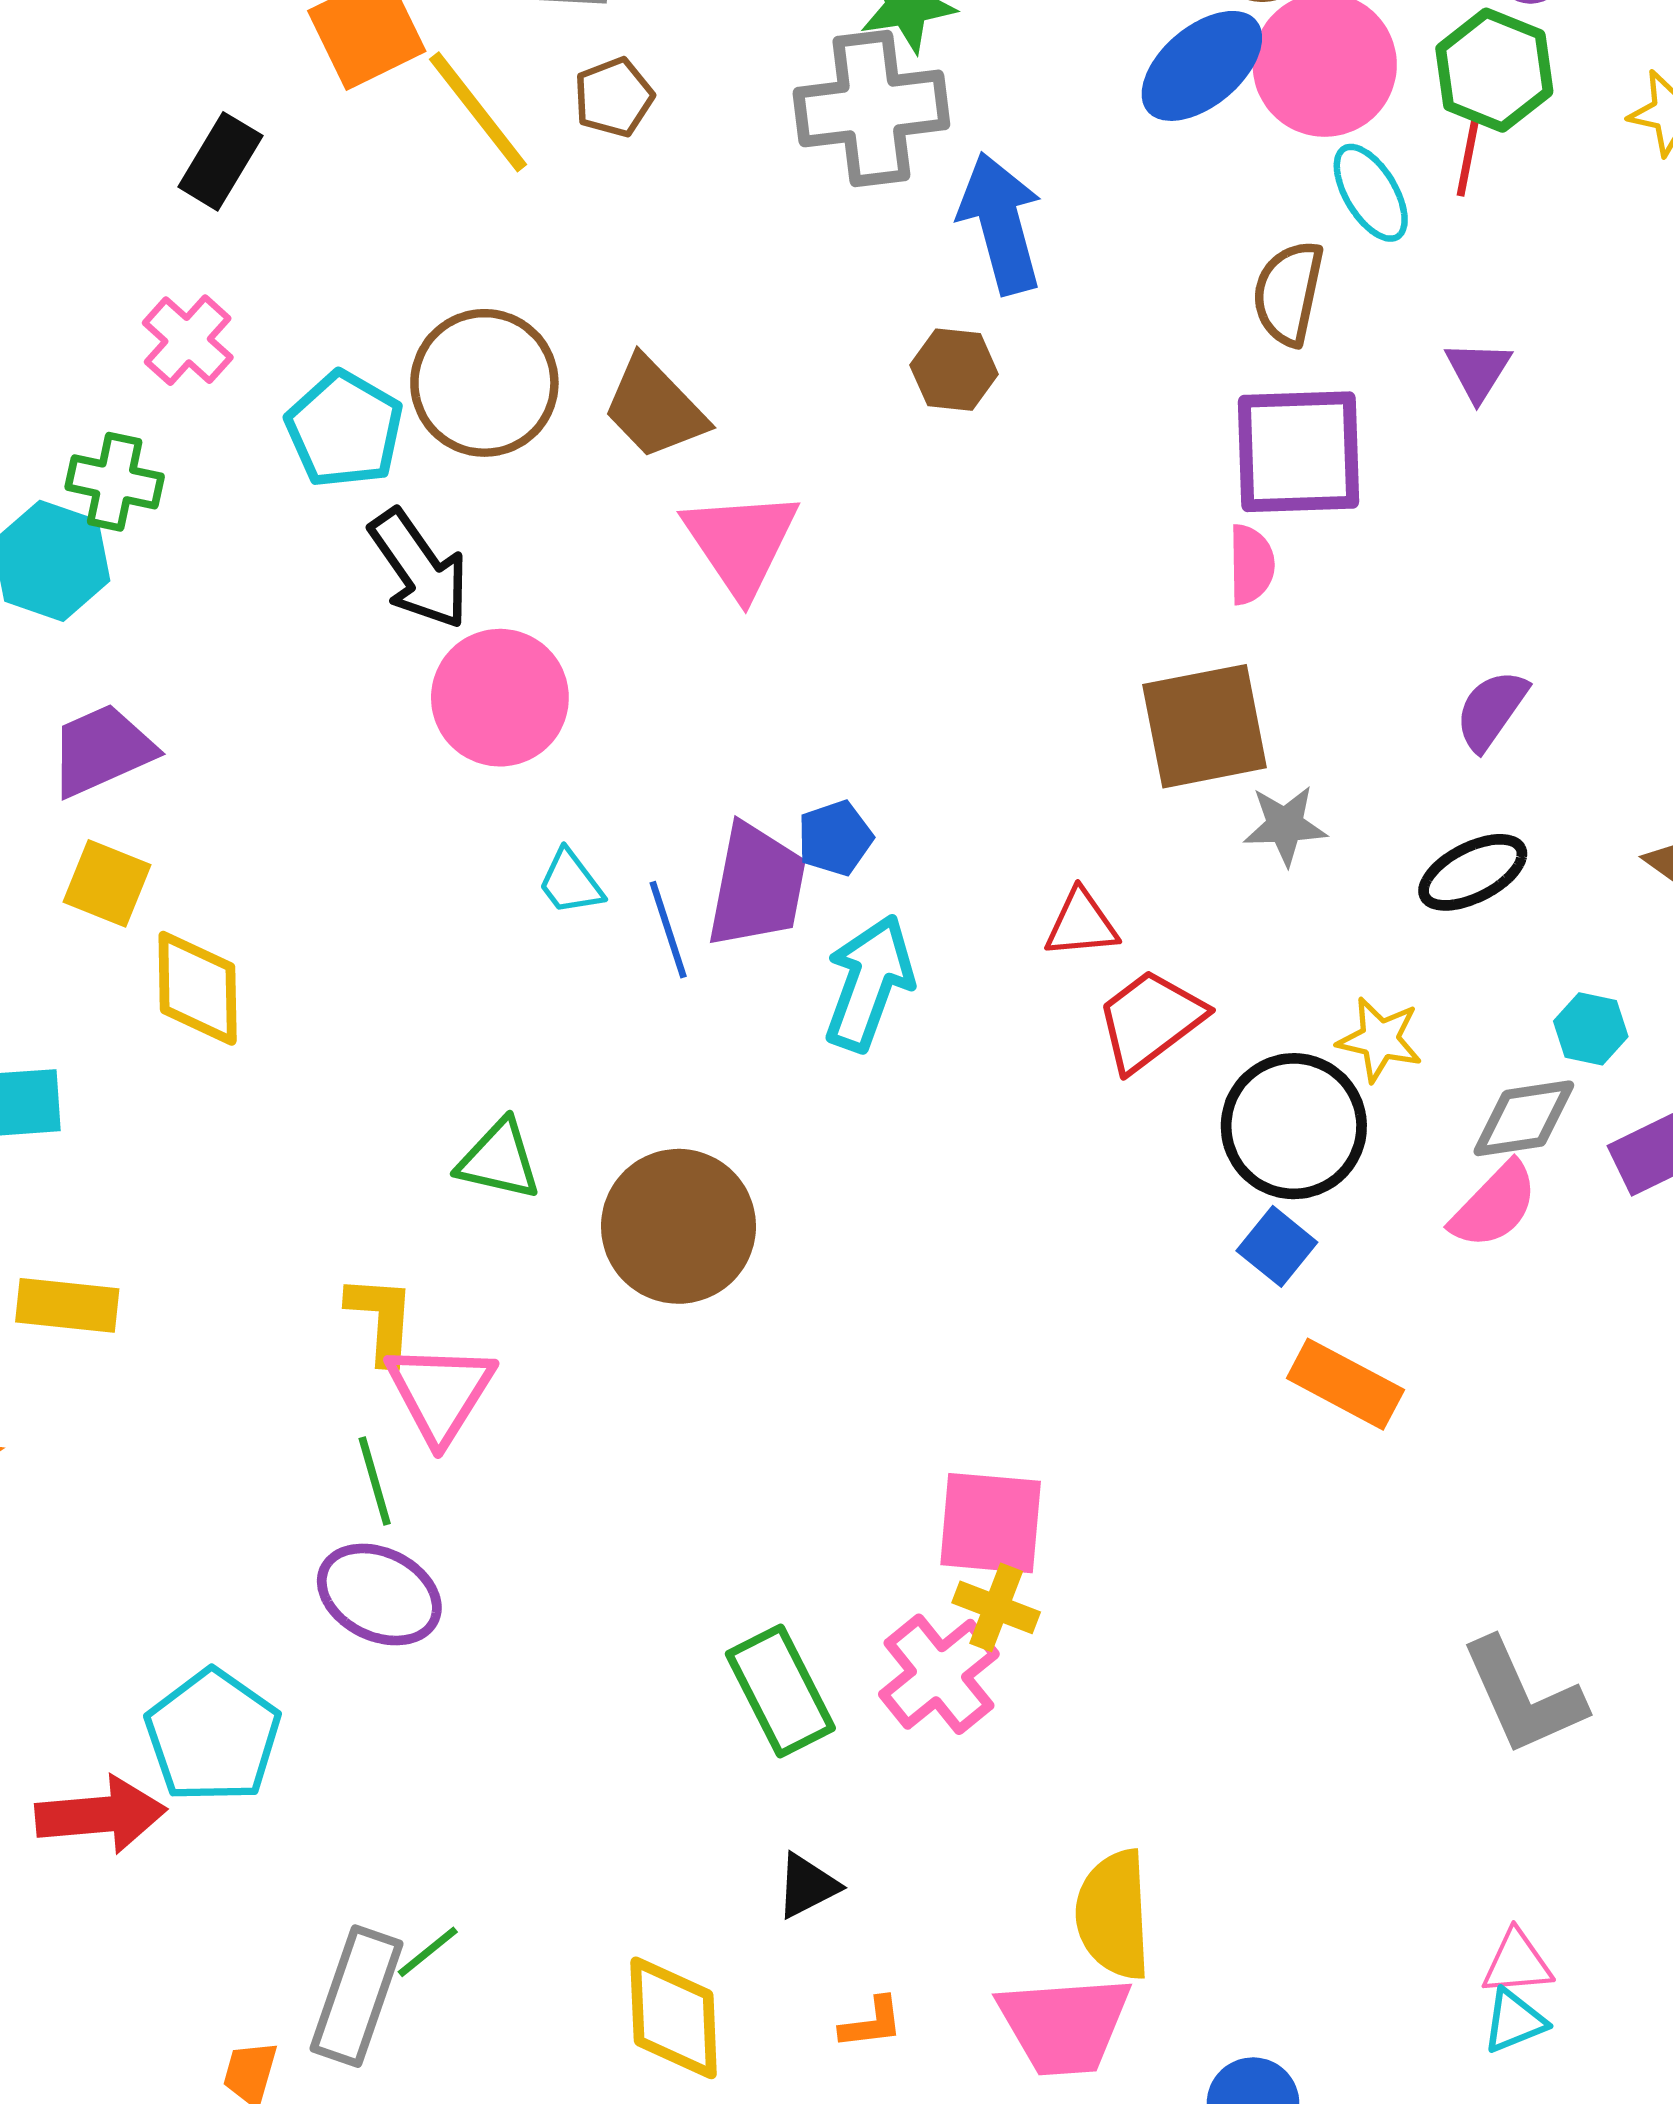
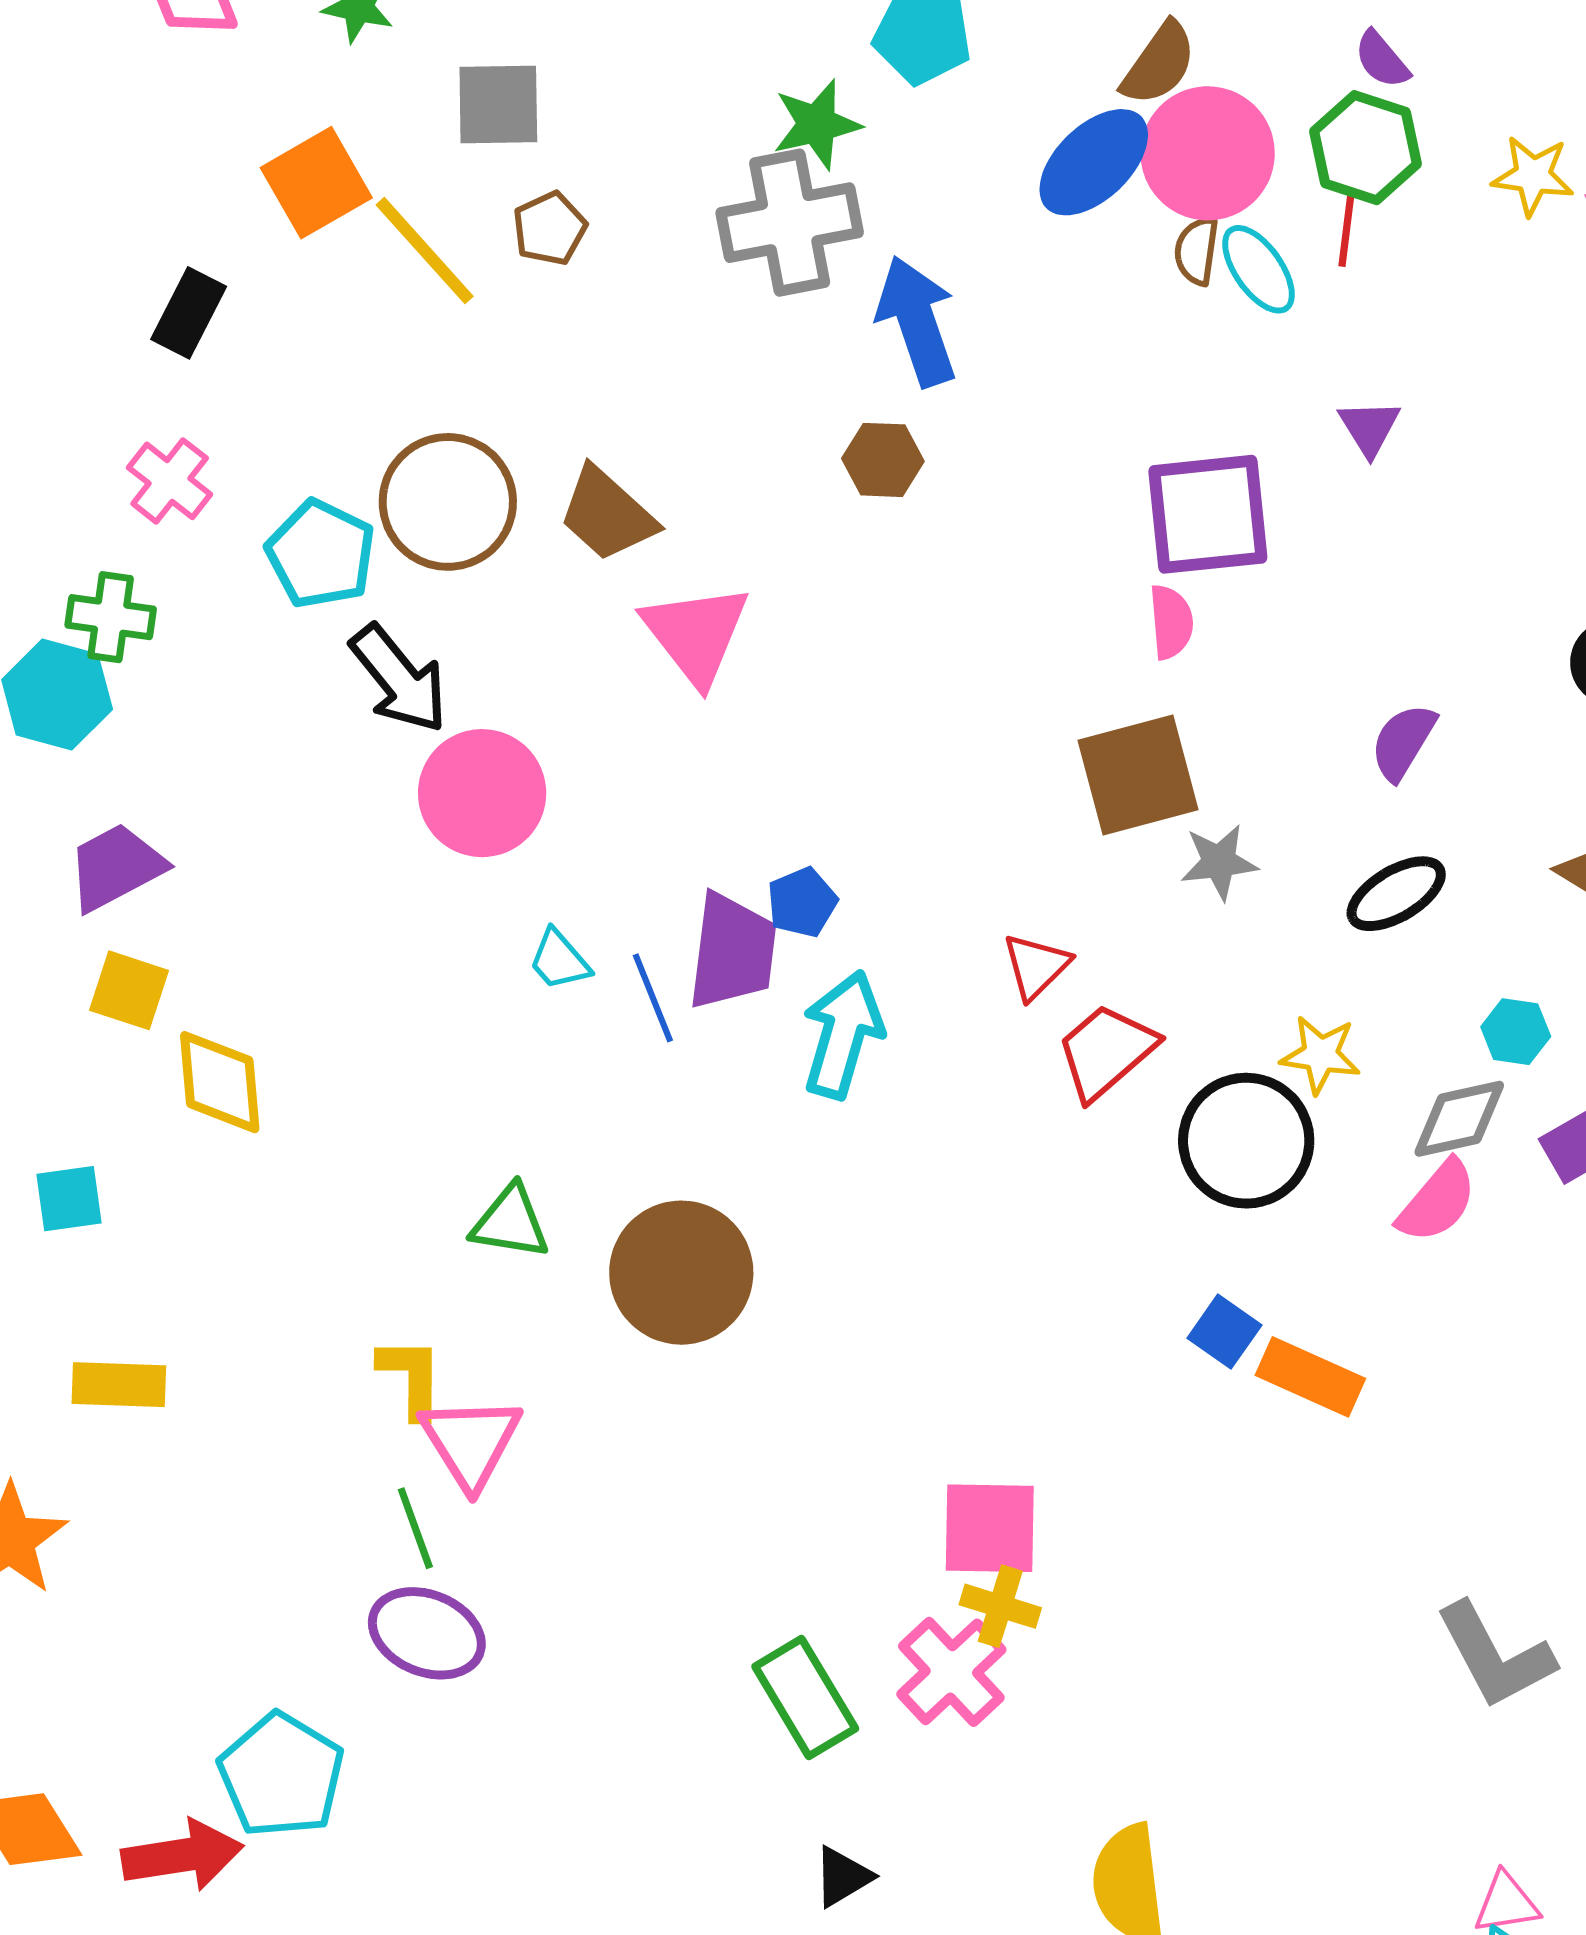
brown semicircle: (1288, 293) -> (1197, 251), moved, size x0.7
red triangle: (1081, 924) -> (1036, 966), turned -36
blue square: (1277, 1246) -> (1224, 1332), moved

